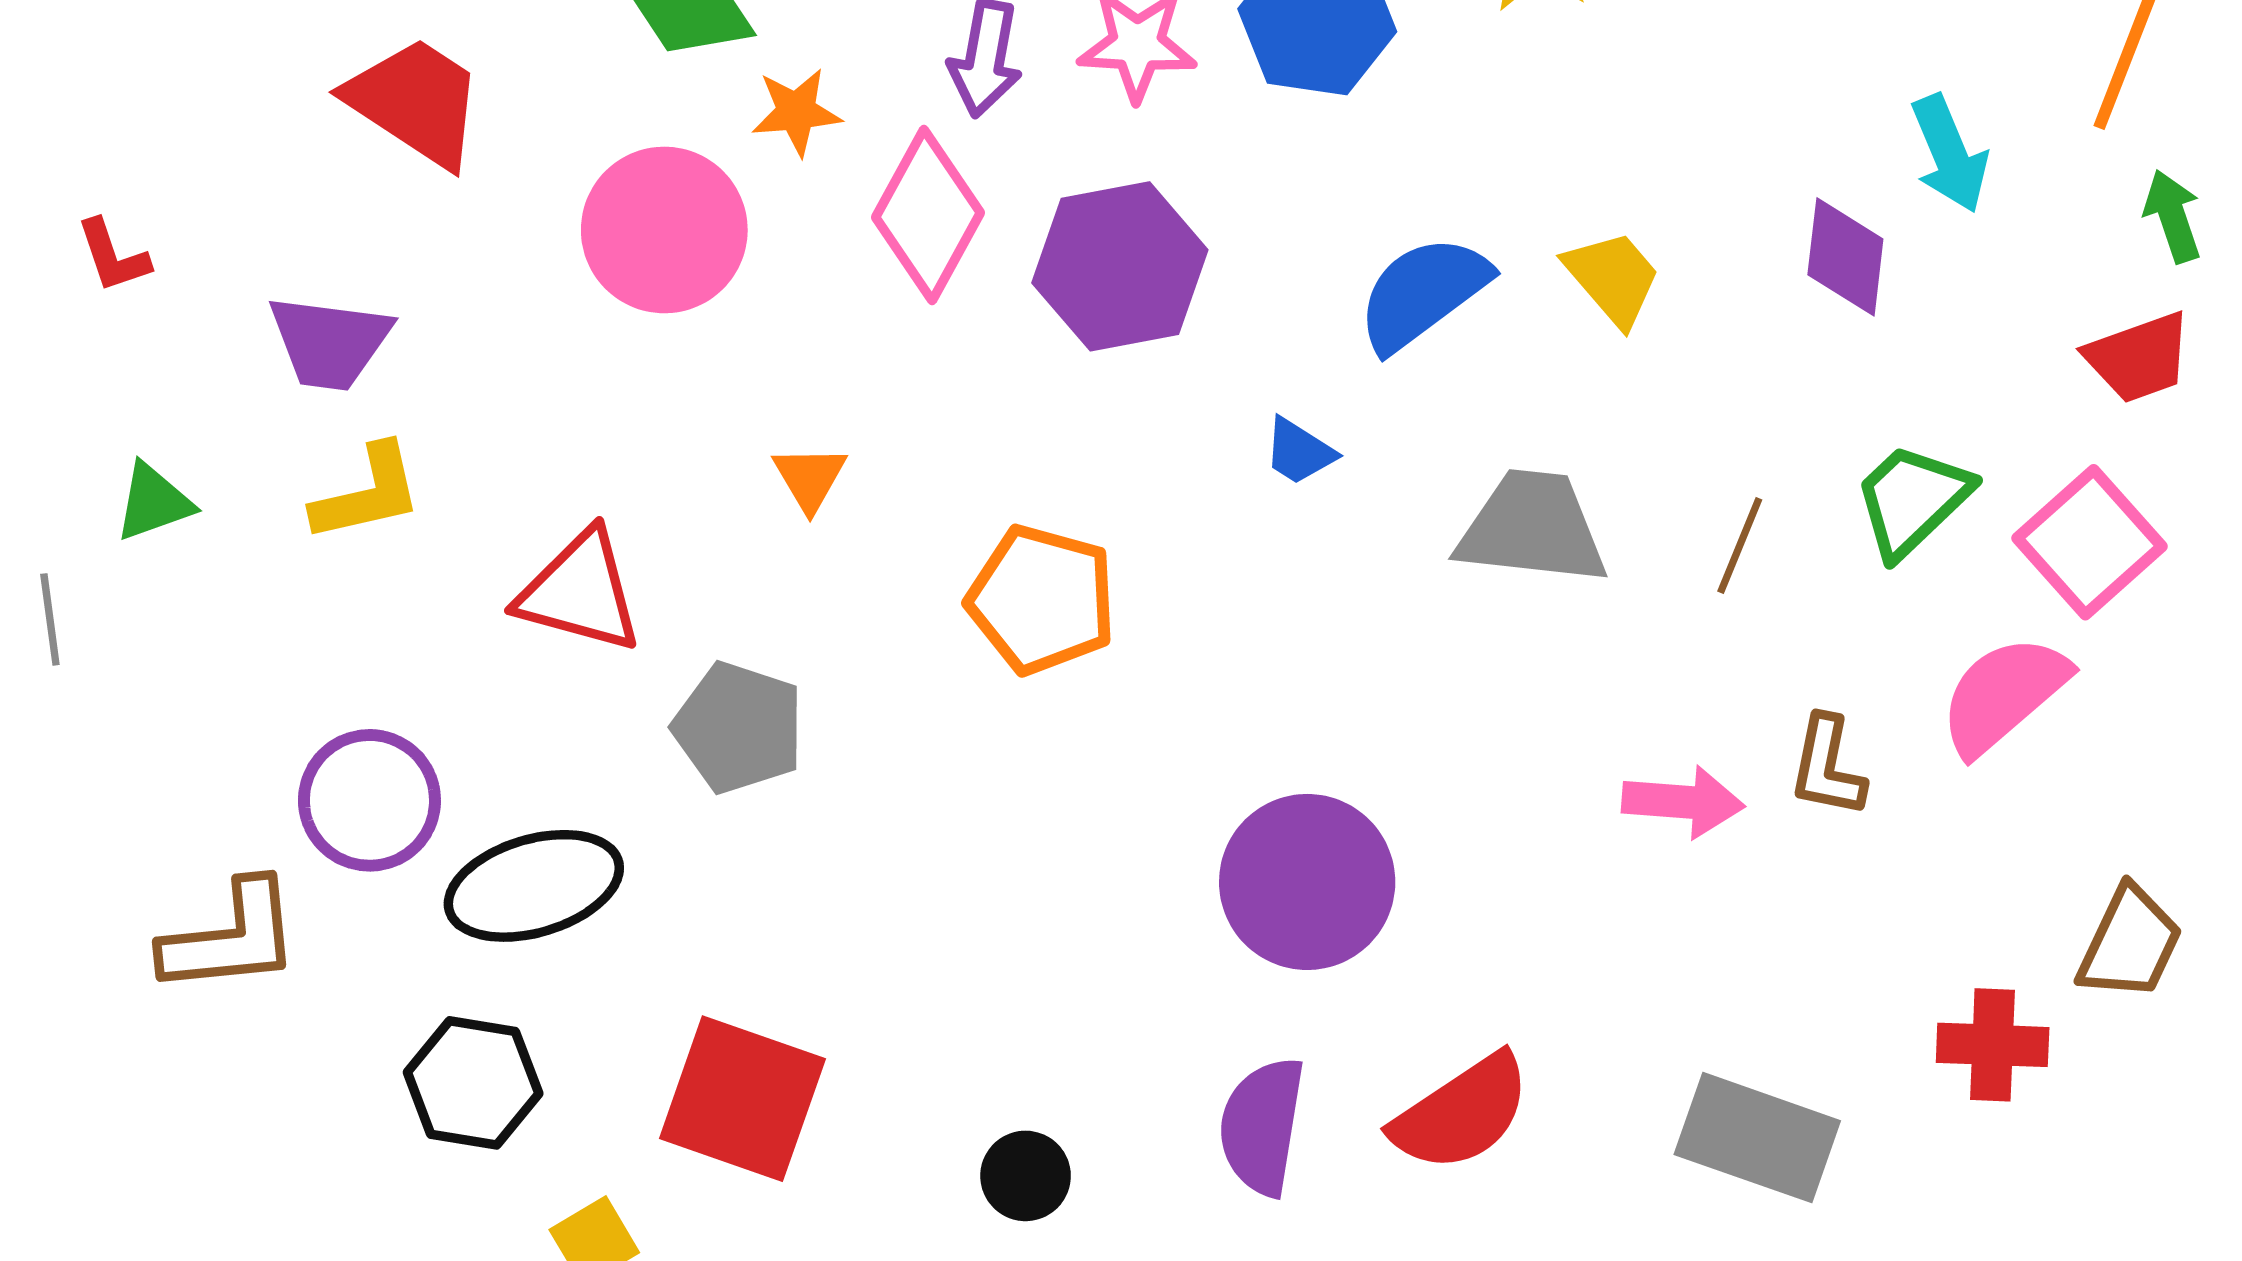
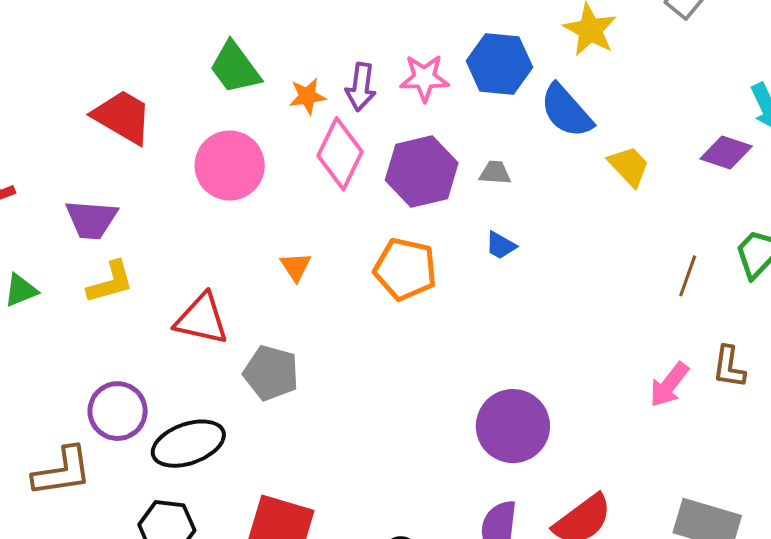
orange star: (796, 112) -> (307, 96), moved
purple diamond: (1845, 257) -> (726, 152), turned -75
blue semicircle: (1423, 293) -> (566, 111), moved, turned -92
gray trapezoid: (1532, 528) -> (495, 173), moved, size x0.5
orange pentagon: (1042, 600) -> (405, 269), moved
pink arrow: (1683, 802) -> (669, 385), turned 126

